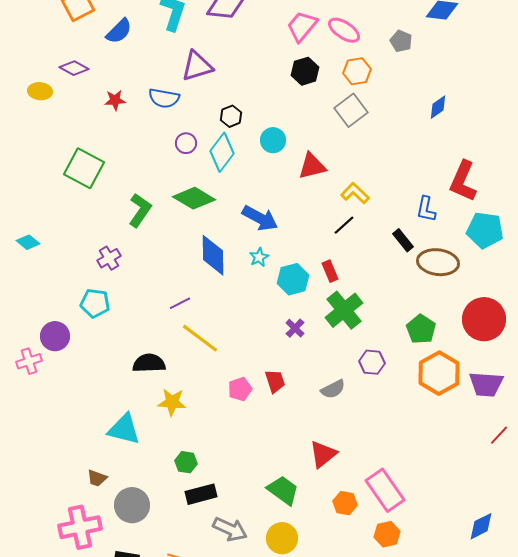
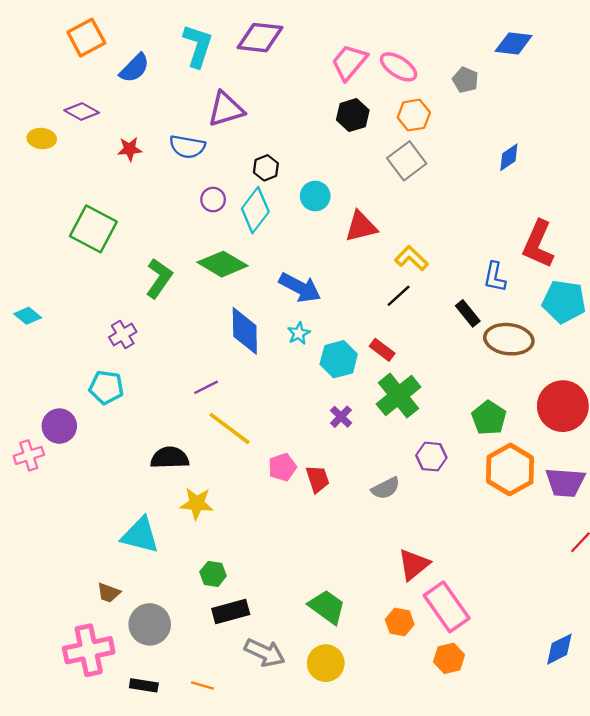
red rectangle: (330, 271) -> (382, 350), turned -30
pink pentagon: (240, 389) -> (282, 467), moved
red triangle: (323, 454) -> (414, 565), moved

